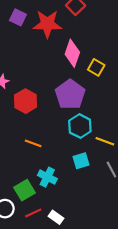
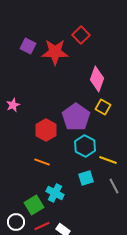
pink diamond: (72, 53) -> (97, 79), moved
yellow square: (96, 67) -> (103, 107), moved
red hexagon: (26, 101) -> (46, 130), moved

